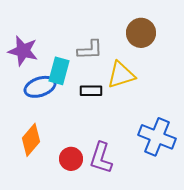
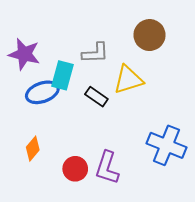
black rectangle: (91, 91) -> (96, 97), turned 35
orange diamond: (31, 140) -> (33, 149), size x0.7

